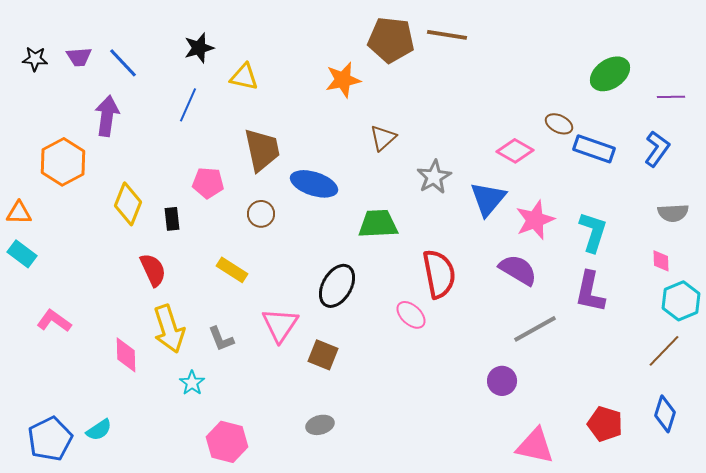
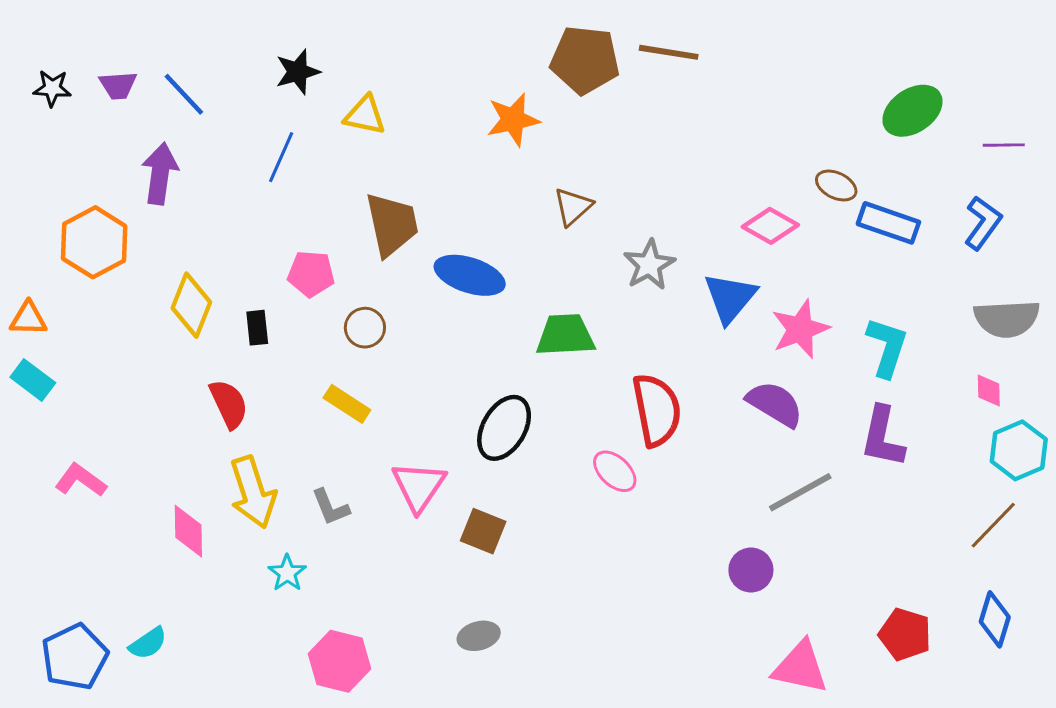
gray semicircle: (673, 213) -> (1007, 319), size x1.4
brown circle: (261, 214) -> (365, 328), moved

